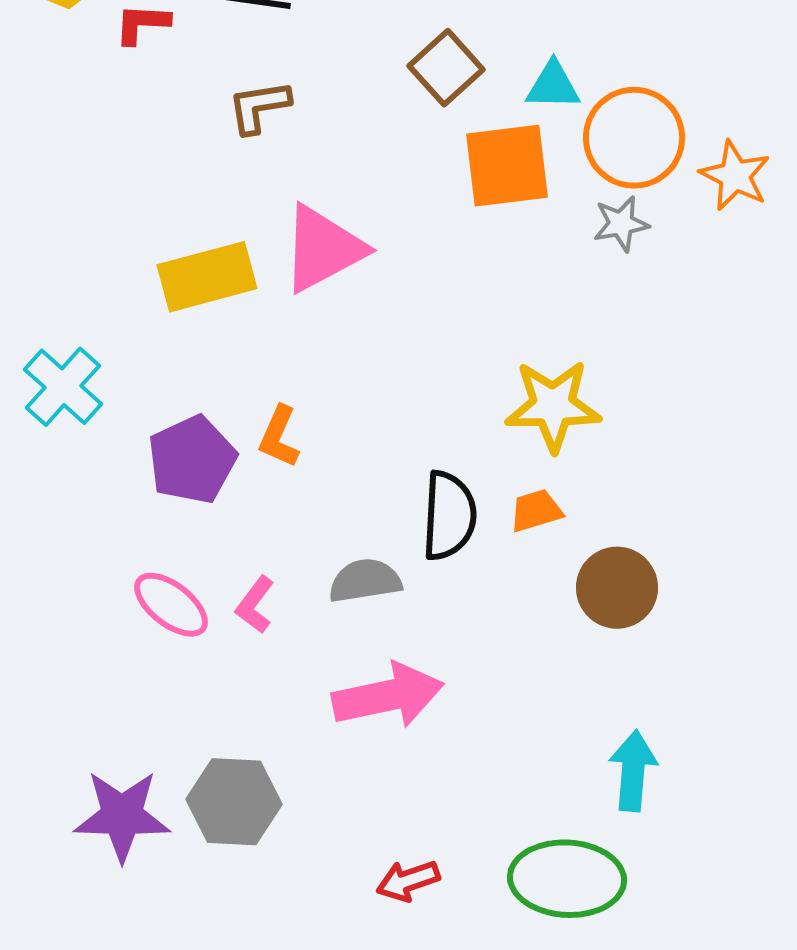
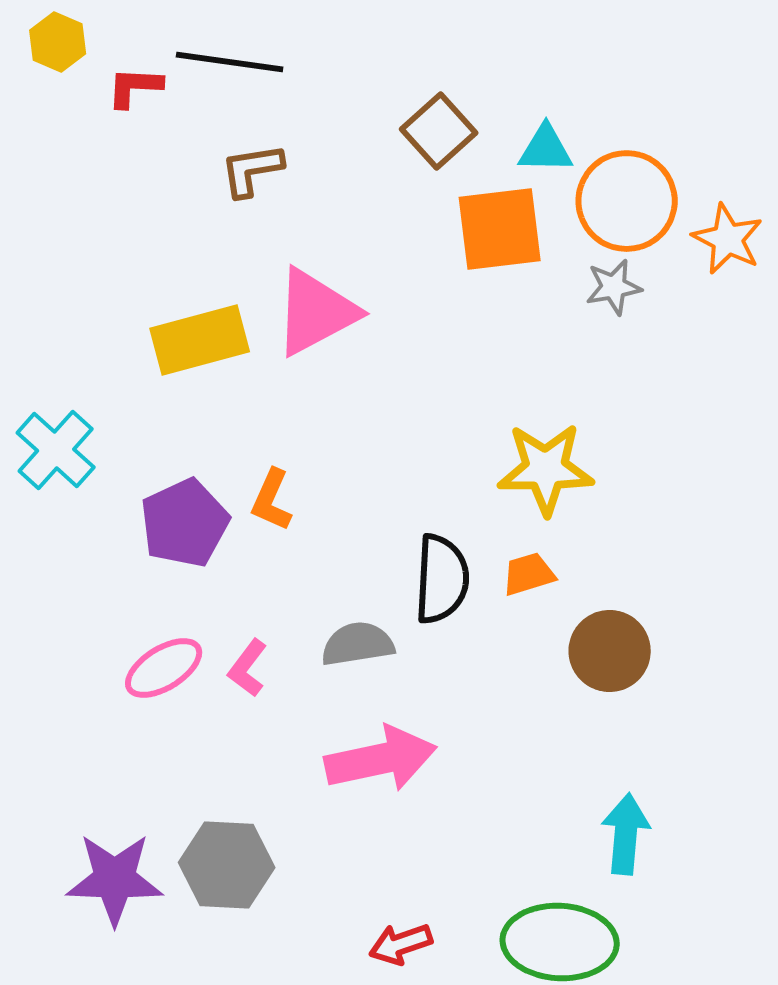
pink ellipse: (171, 605) -> (164, 668), turned -70

